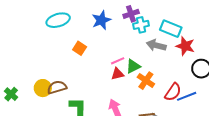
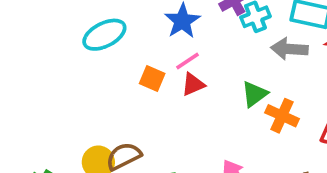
pink line: (118, 61) -> (187, 61), moved
red triangle: (117, 74) -> (193, 84), moved

